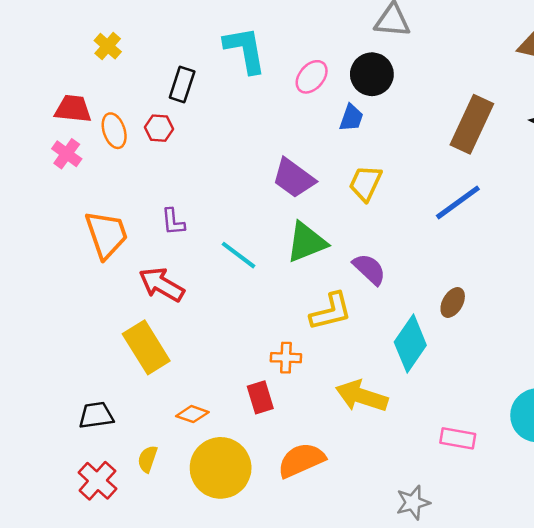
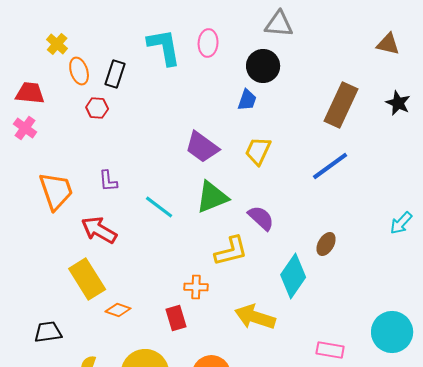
pink ellipse: (312, 77) -> (208, 43), moved, turned -36
orange ellipse: (114, 131) -> (79, 71), moved
orange diamond: (192, 414) -> (118, 310), moved

